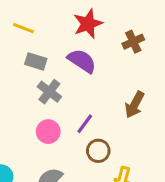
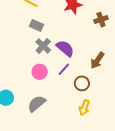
purple semicircle: (82, 61) -> (65, 48), moved
brown circle: (98, 151) -> (82, 83), moved

